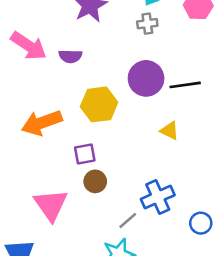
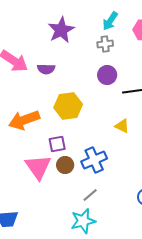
purple circle: (146, 78) -> (107, 75), moved, size x0.7
blue cross: (158, 197) -> (94, 160), moved
pink triangle: (51, 205) -> (38, 167), moved

